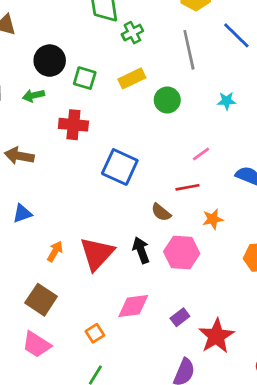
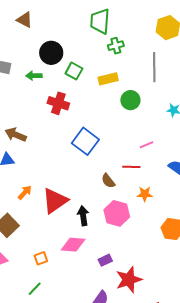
brown arrow: (19, 156) -> (16, 135), moved
black arrow: (141, 250) -> (83, 216), moved

